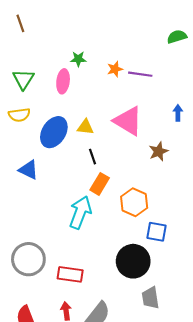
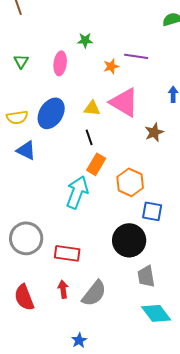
green star: (78, 59) -> (85, 40), moved
orange star: (115, 69) -> (111, 66), moved
green triangle: (23, 79) -> (21, 61), size x0.7
yellow semicircle: (19, 115) -> (17, 117), moved
yellow triangle: (85, 127) -> (92, 108), moved

